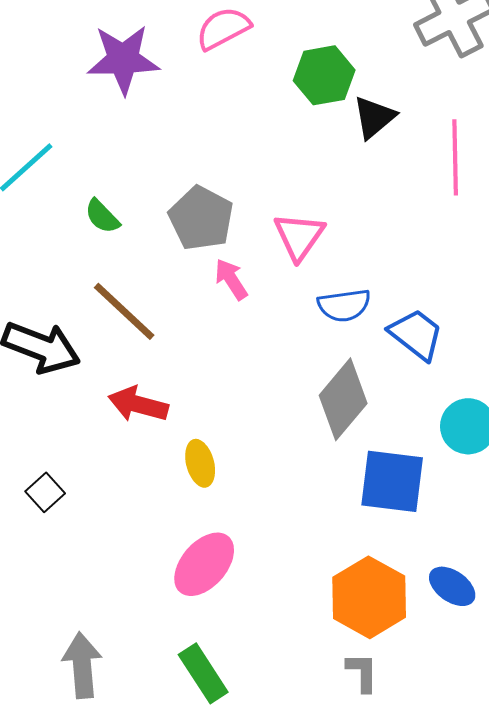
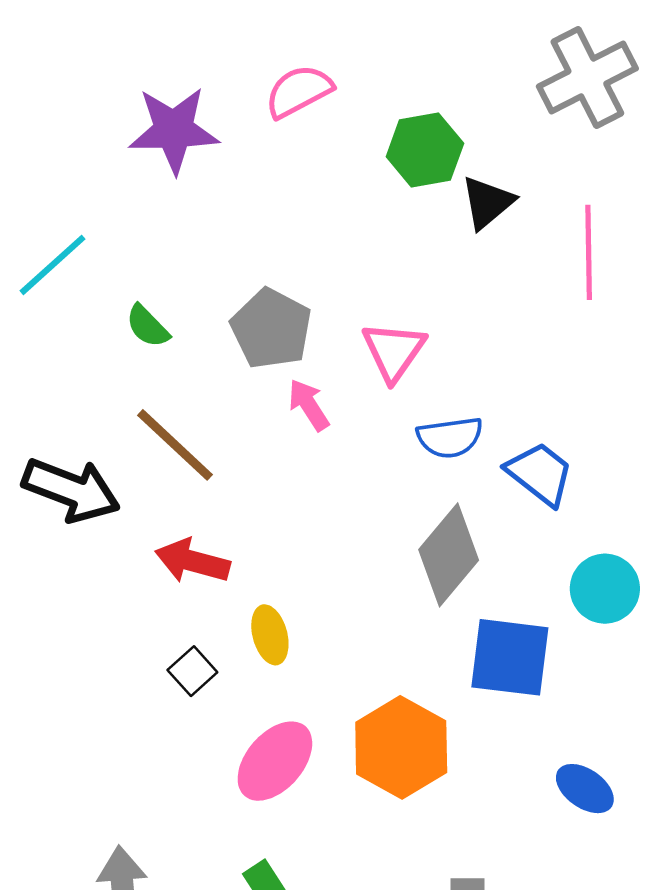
black square: (45, 492) -> (192, 671), moved
orange hexagon: (369, 597) -> (401, 747), moved

